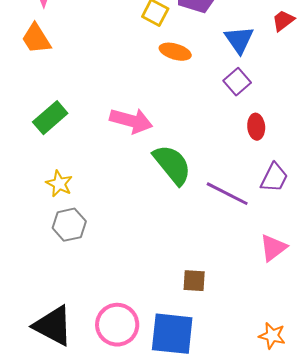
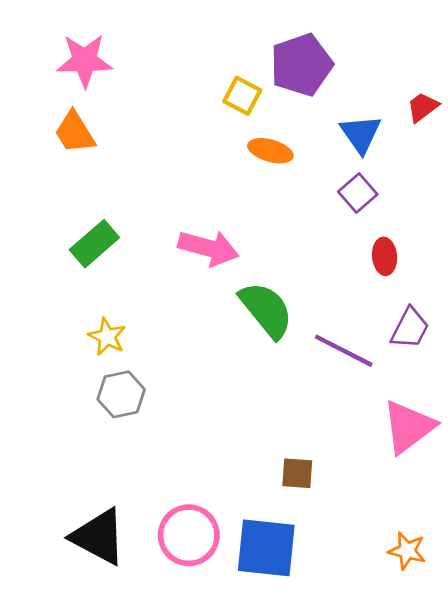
pink triangle: (273, 248) -> (408, 427), size x1.4

